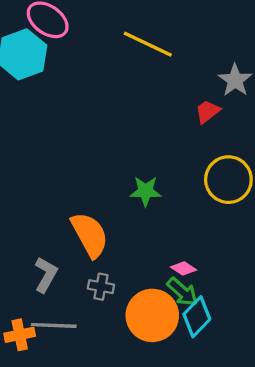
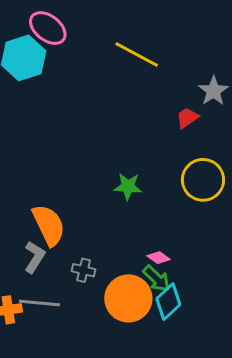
orange semicircle: (90, 235) -> (49, 225), moved

